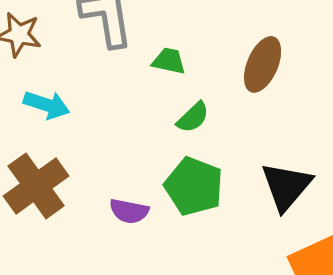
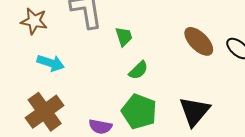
green trapezoid: (169, 61) -> (124, 37), turned 60
brown ellipse: (263, 64) -> (199, 41), moved, turned -68

